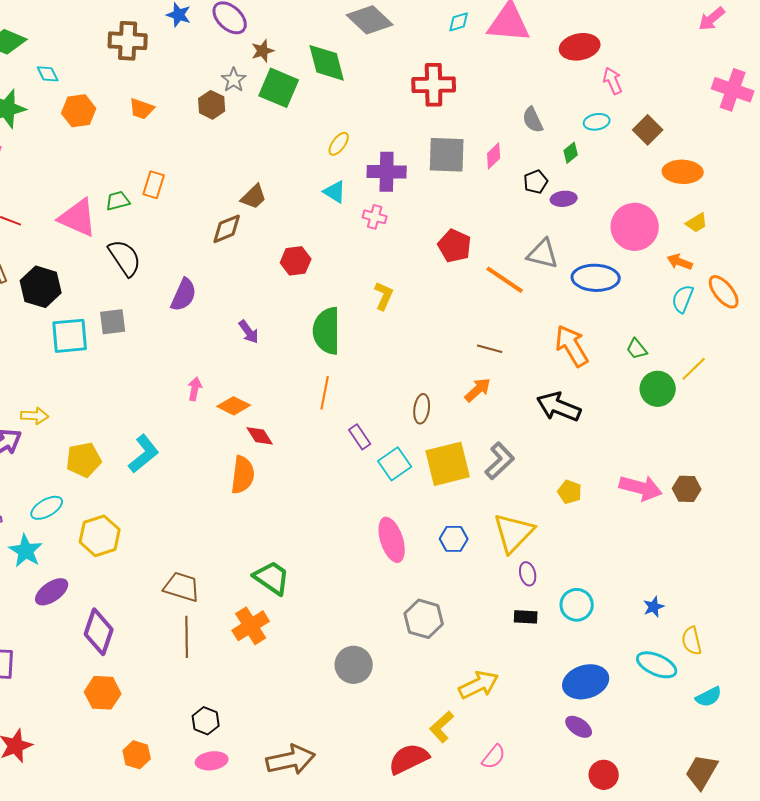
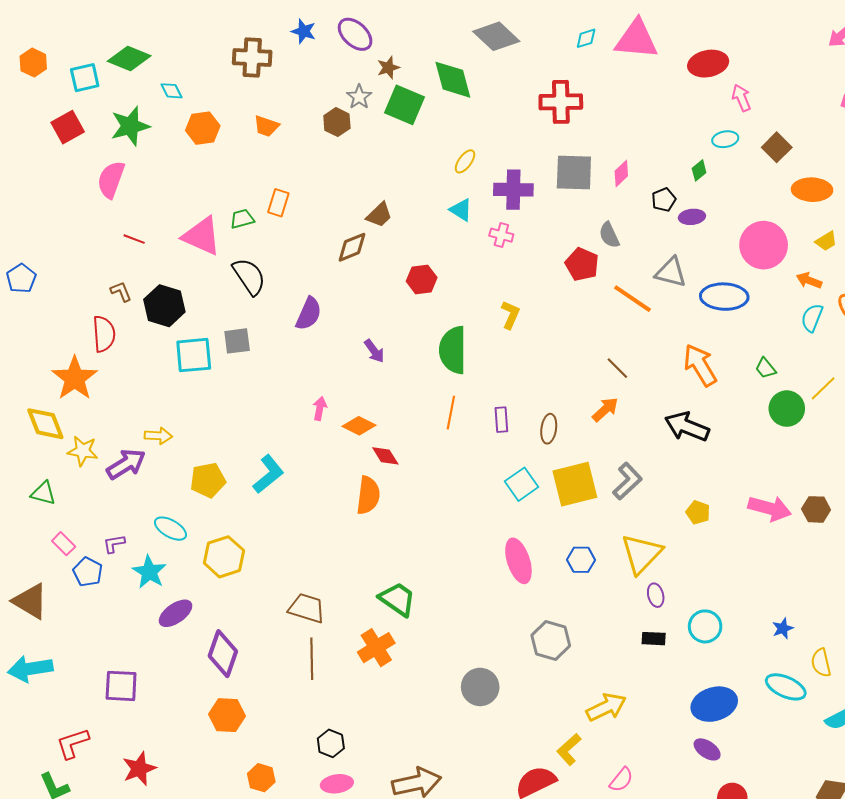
gray semicircle: (533, 120) -> (609, 235), moved
brown line: (490, 349) -> (617, 368), turned 30
purple rectangle: (360, 437) -> (501, 420), moved, turned 30
cyan ellipse: (47, 508) -> (170, 529), turned 60

